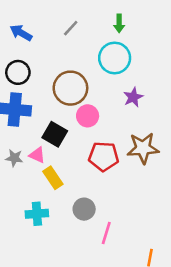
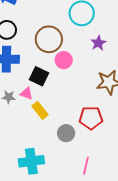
red pentagon: (104, 156) -> (91, 118), moved
cyan cross: (37, 214) -> (31, 161), moved, size x1.4
pink line: (106, 233) -> (86, 166), moved

